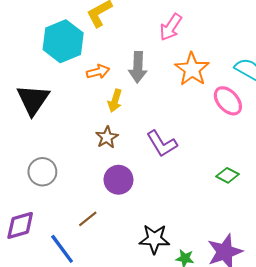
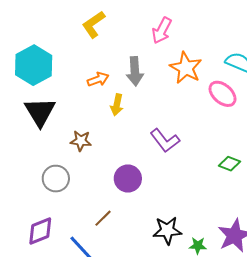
cyan hexagon: (63, 41) -> (34, 65), moved
brown star: (107, 137) -> (81, 141), moved, turned -30

